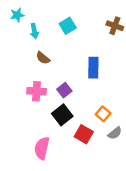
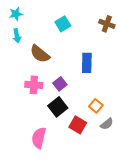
cyan arrow: (34, 31) -> (17, 36), moved
brown semicircle: (43, 58) -> (40, 54), size x1.5

